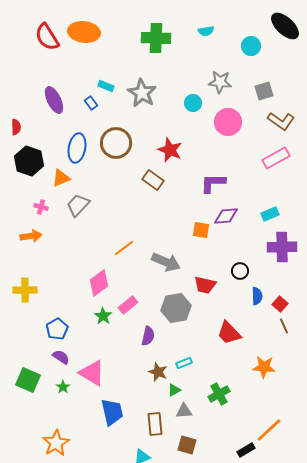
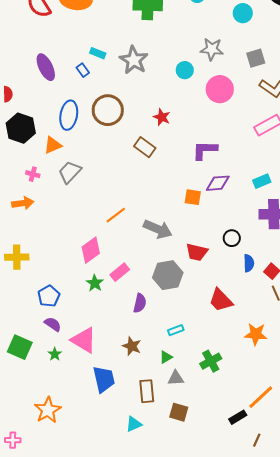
red star: (170, 150) -> (162, 117), size x0.7
brown star: (158, 372) -> (132, 346), moved

